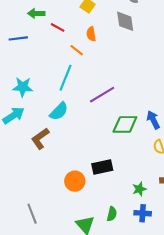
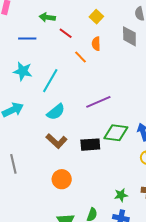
cyan line: (65, 78) -> (50, 81), moved
cyan star: (23, 87) -> (23, 71), moved
brown L-shape: (40, 139) -> (56, 141), moved, turned -110
black rectangle: (102, 167) -> (90, 145), moved
gray line: (32, 214) -> (13, 164), moved

